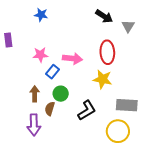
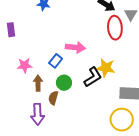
red ellipse: (107, 52) -> (115, 28), moved
pink star: (40, 55) -> (25, 65), moved
black L-shape: (87, 110) -> (93, 77), moved

